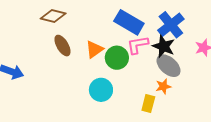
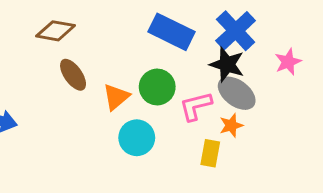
pink L-shape: (138, 45) -> (196, 106), moved
orange triangle: (94, 49) -> (116, 97), moved

